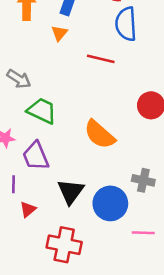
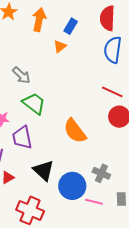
red line: (101, 59) -> (112, 92), moved
black triangle: (71, 192) -> (43, 170), turned -35
pink line: (143, 233) -> (94, 202), moved

